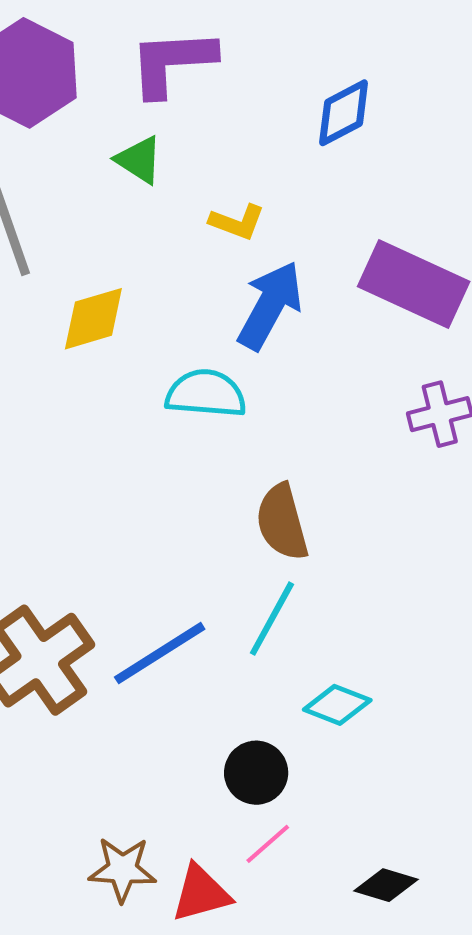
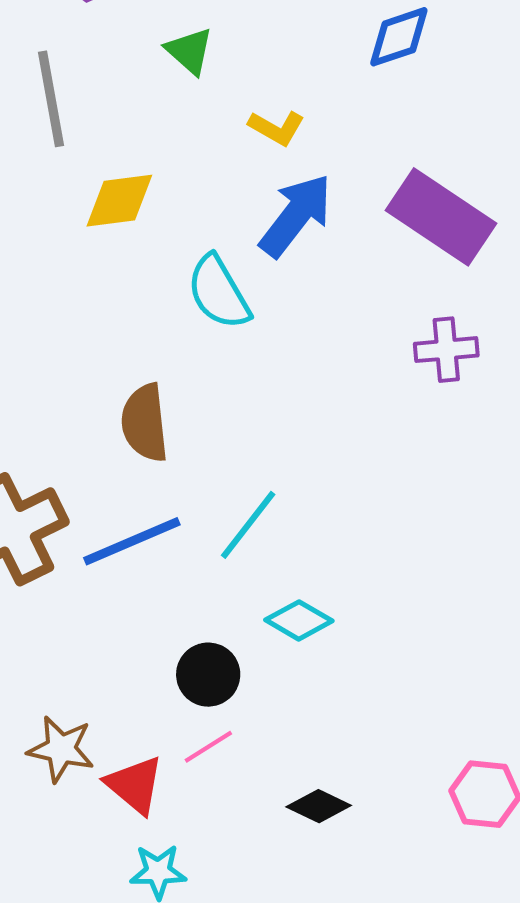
cyan semicircle: (206, 394) -> (219, 292), turned -134
brown semicircle: (282, 522) -> (145, 423), moved
red triangle: (201, 893) -> (135, 785), turned 46

